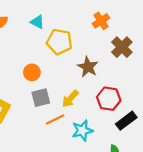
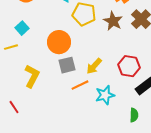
brown star: (88, 67) -> (113, 21), moved
orange circle: (32, 72) -> (59, 42), size x1.5

